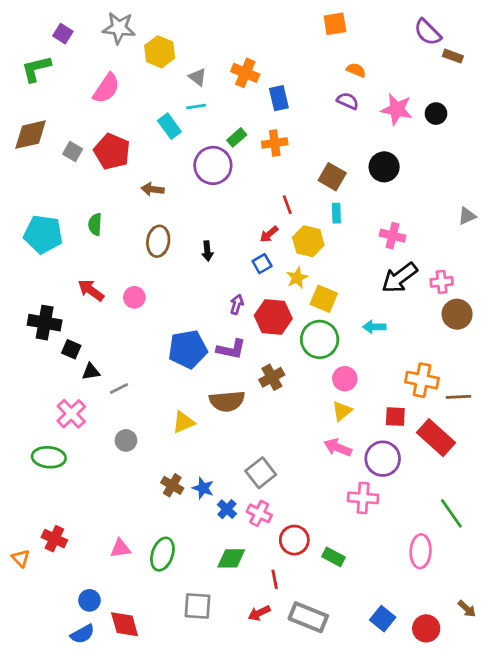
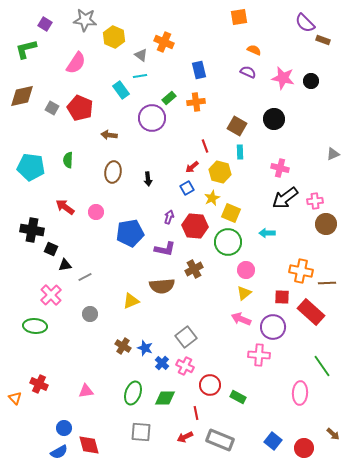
orange cross: (245, 73) -> (164, 42), moved
blue pentagon: (188, 349) -> (130, 233), moved
green ellipse: (162, 554) -> (133, 393), moved

